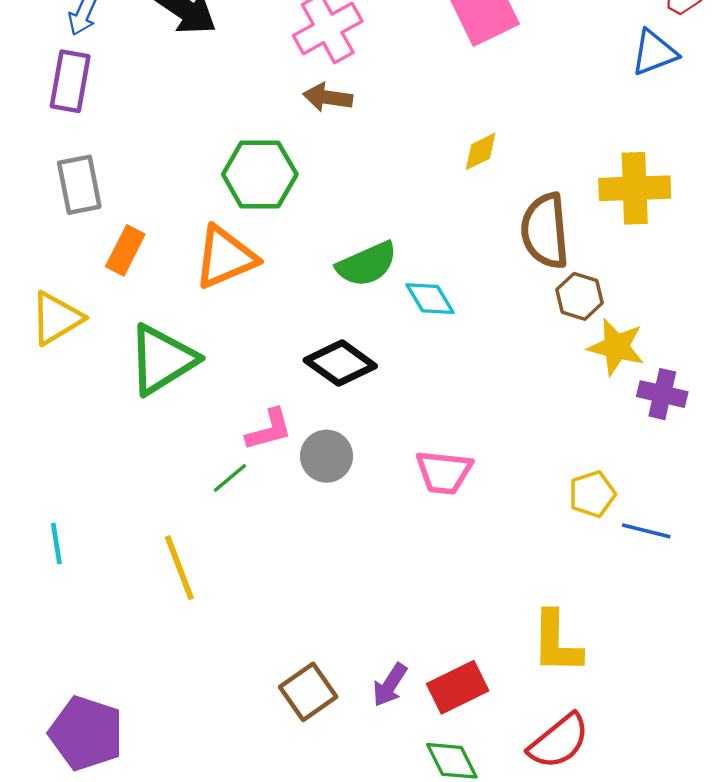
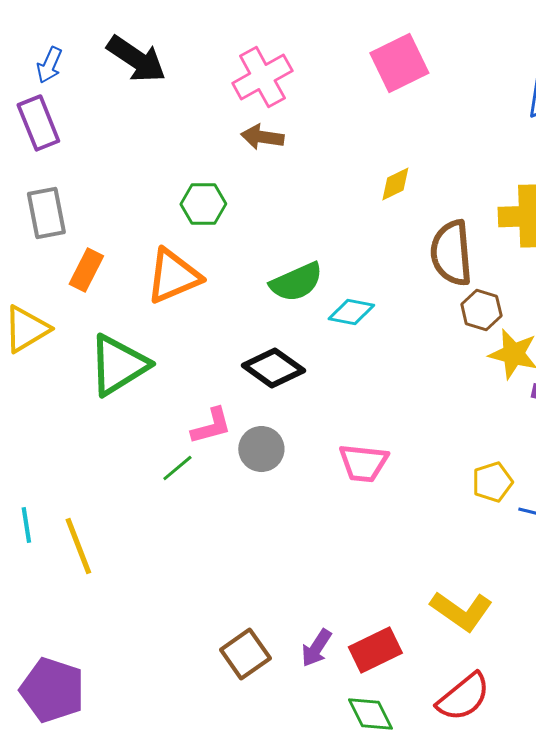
purple rectangle: (70, 81) -> (38, 123), turned -32
green hexagon: (260, 174) -> (203, 204), size x0.7
cyan diamond: (430, 299) -> (351, 312), turned -48
yellow line: (179, 568) -> (78, 546), moved
yellow L-shape: (556, 642) -> (461, 611), turned -56

